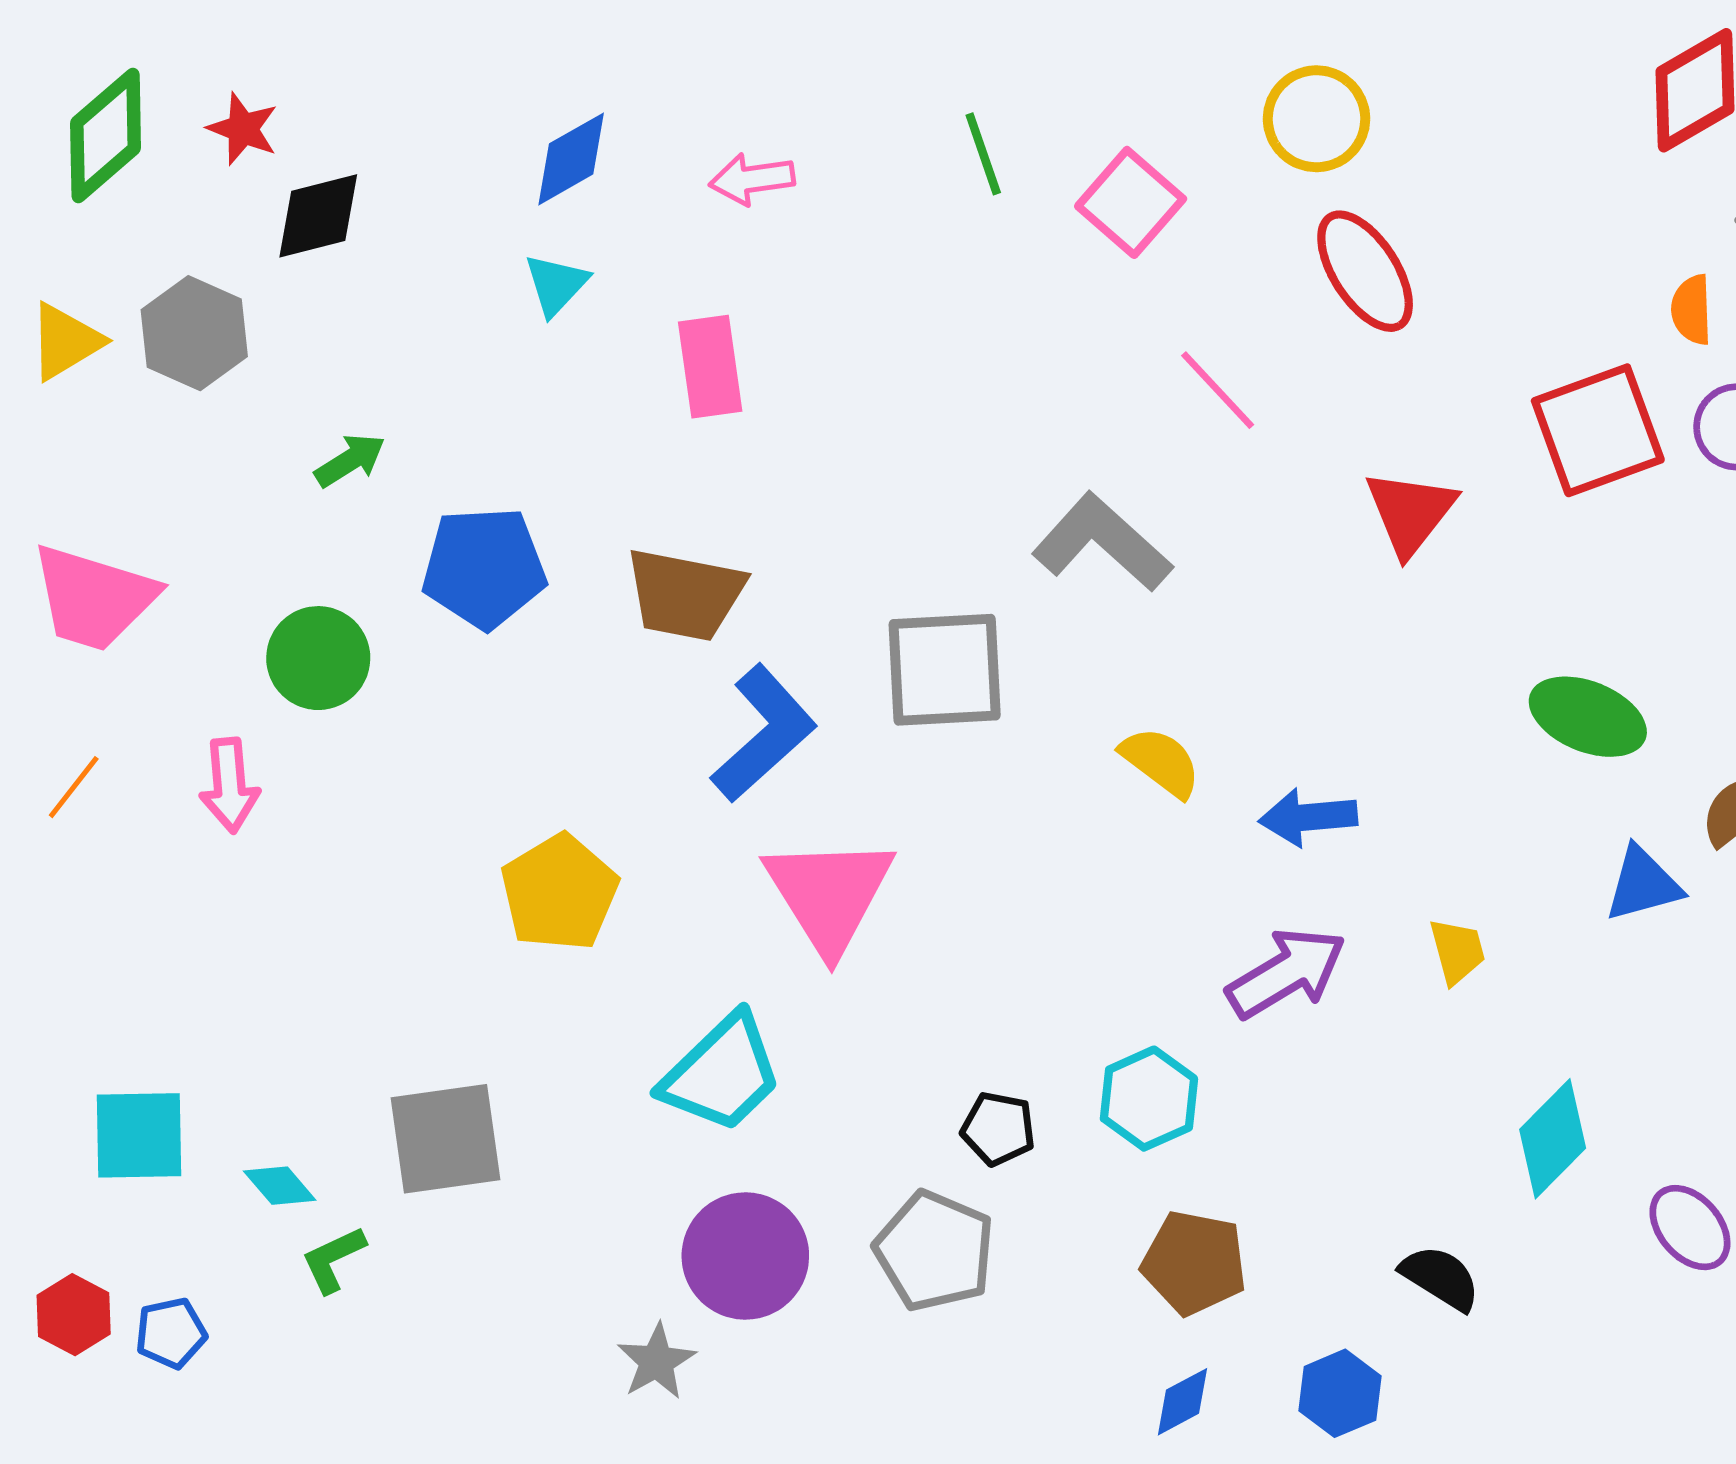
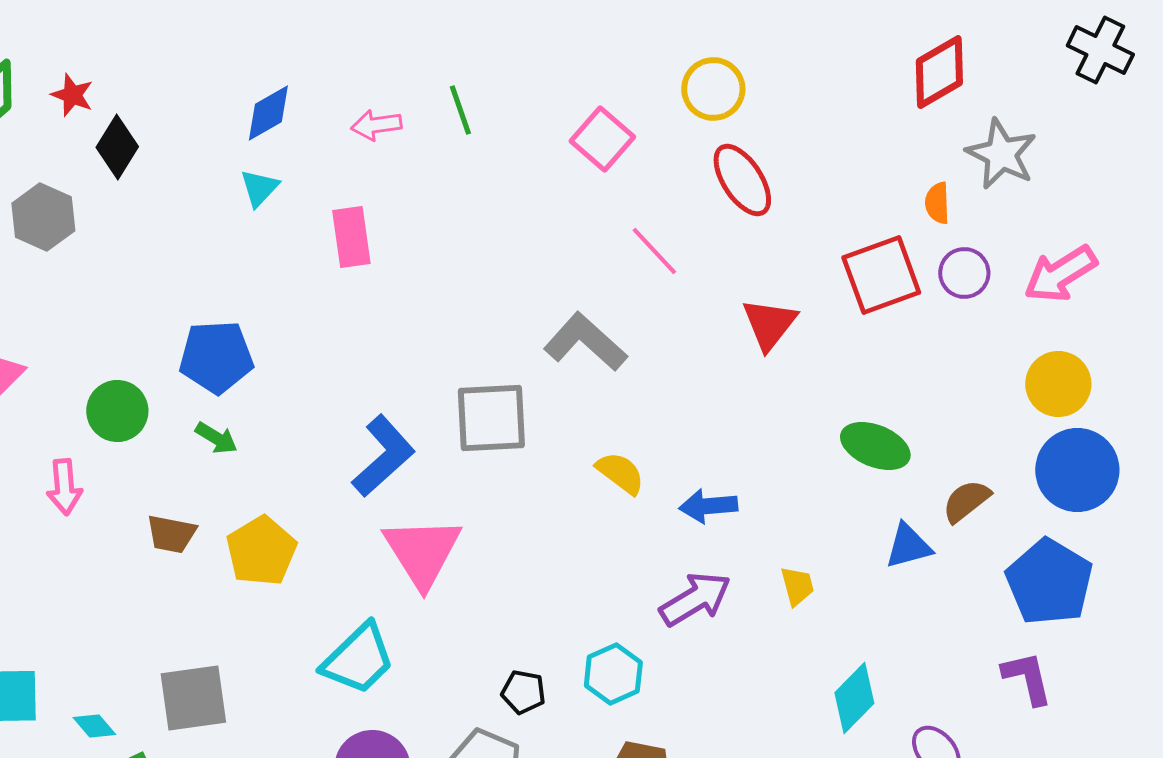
green line: (983, 154) -> (460, 110), moved
black diamond: (318, 216) -> (117, 147), turned -44
green arrow: (350, 460) -> (216, 438), moved, turned 63
brown trapezoid: (685, 594) -> (171, 534), moved, size x0.7

